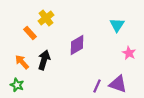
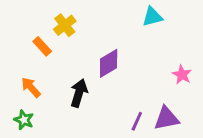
cyan triangle: (117, 25) -> (152, 17), moved, turned 42
black arrow: (44, 60) -> (79, 93), moved
purple triangle: (118, 84) -> (166, 118), turned -30

